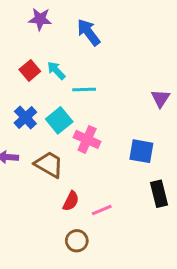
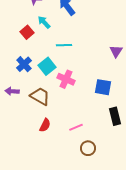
cyan arrow: (56, 70) -> (44, 22), moved
red semicircle: (71, 201) -> (45, 125), moved
brown circle: (77, 241) -> (88, 148), moved

